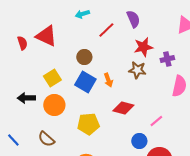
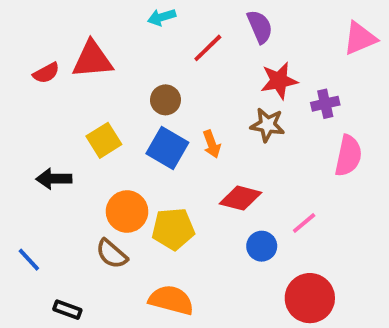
red triangle: (46, 36) -> (92, 59), turned -30
red semicircle: (22, 43) -> (46, 73), turned 80
orange circle: (54, 105) -> (127, 211), moved
brown semicircle: (46, 139) -> (112, 254), moved
blue circle: (139, 141) -> (262, 246), moved

